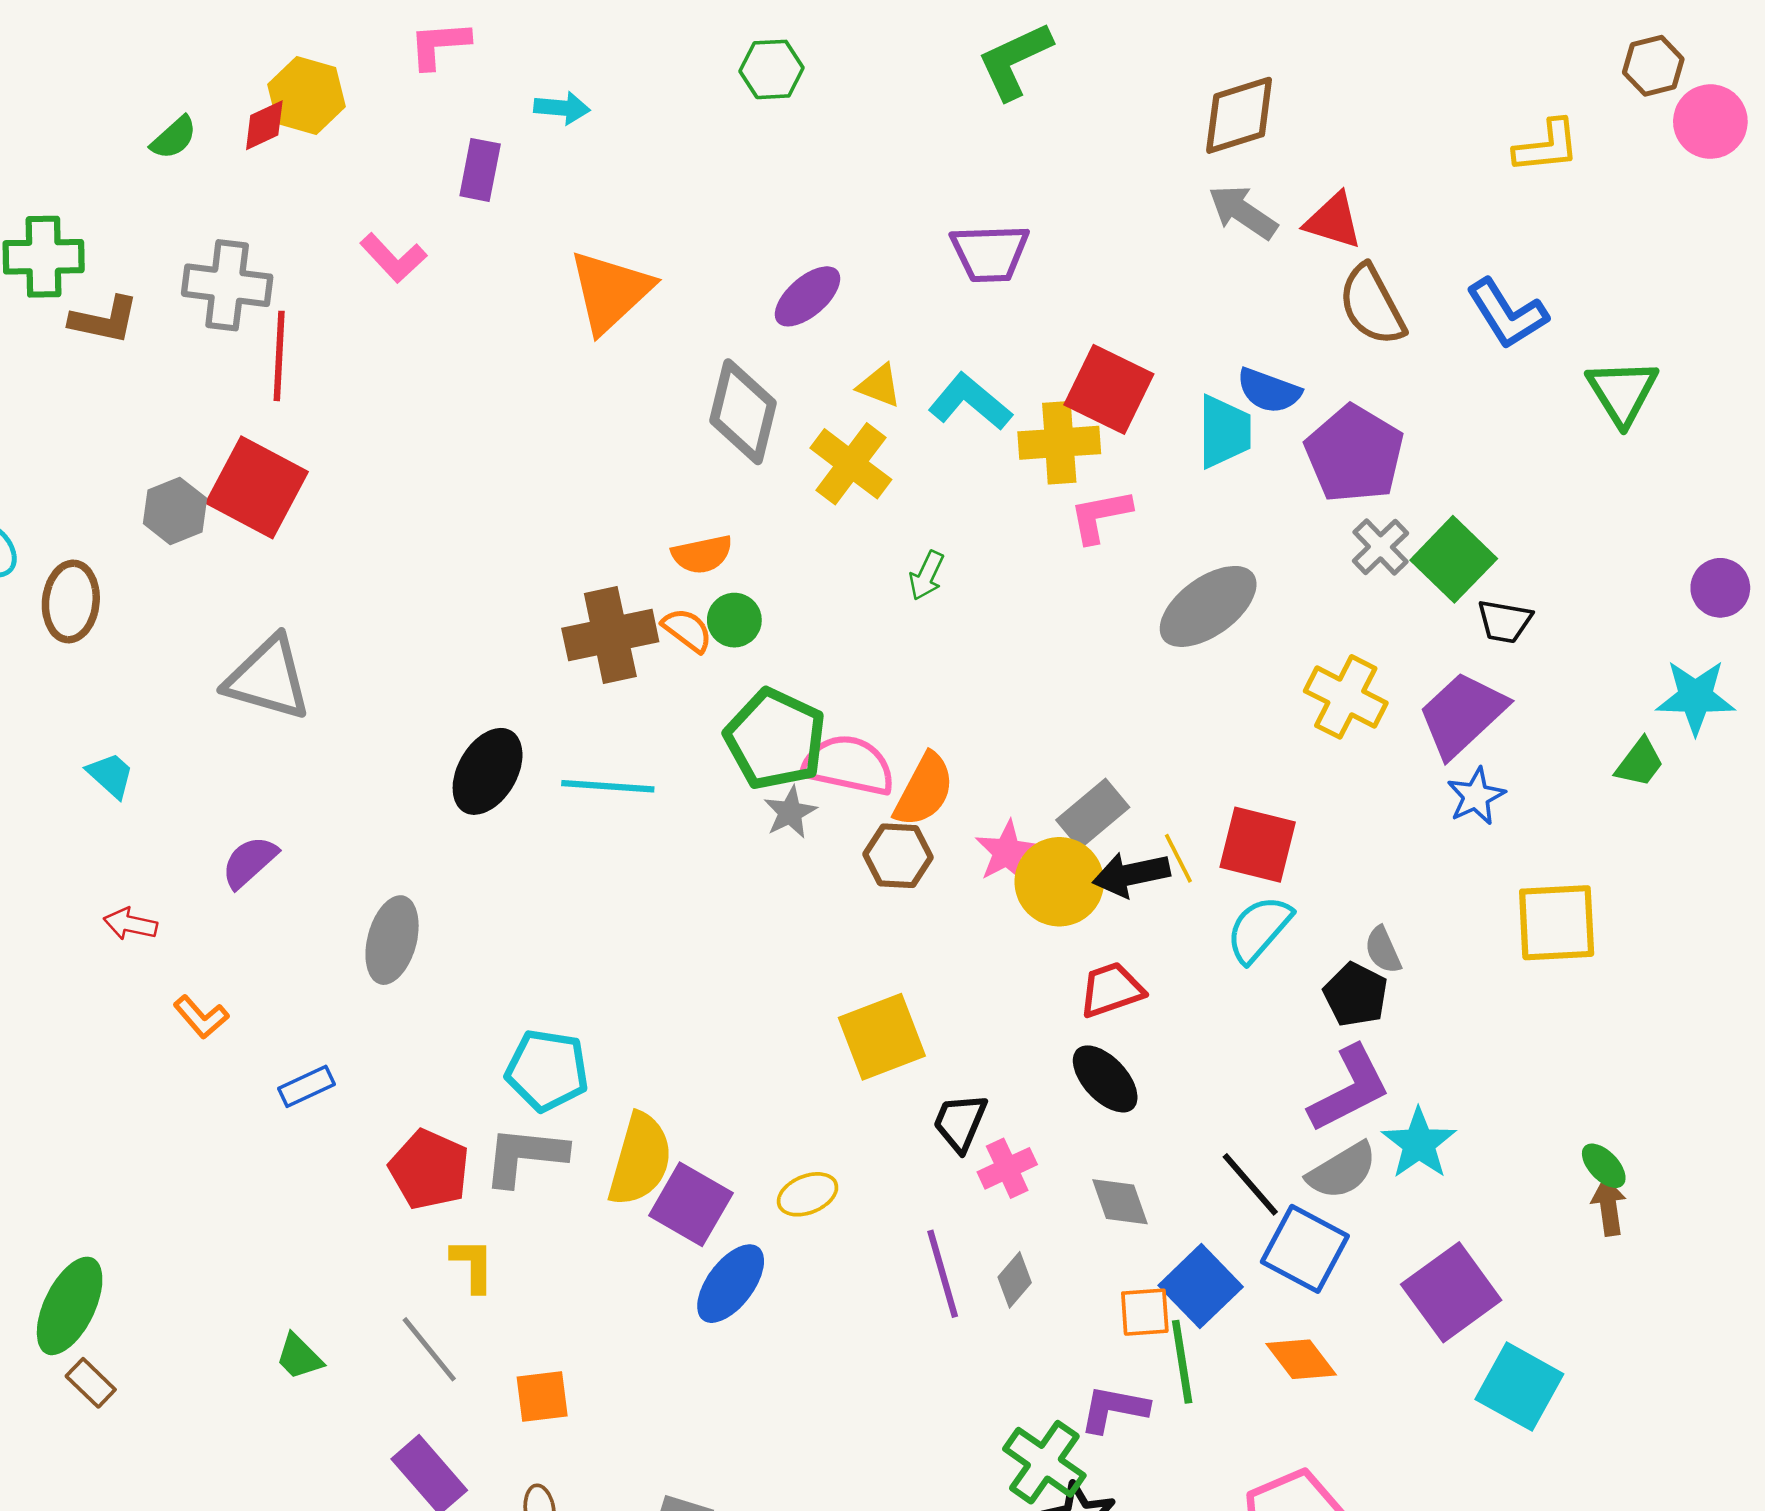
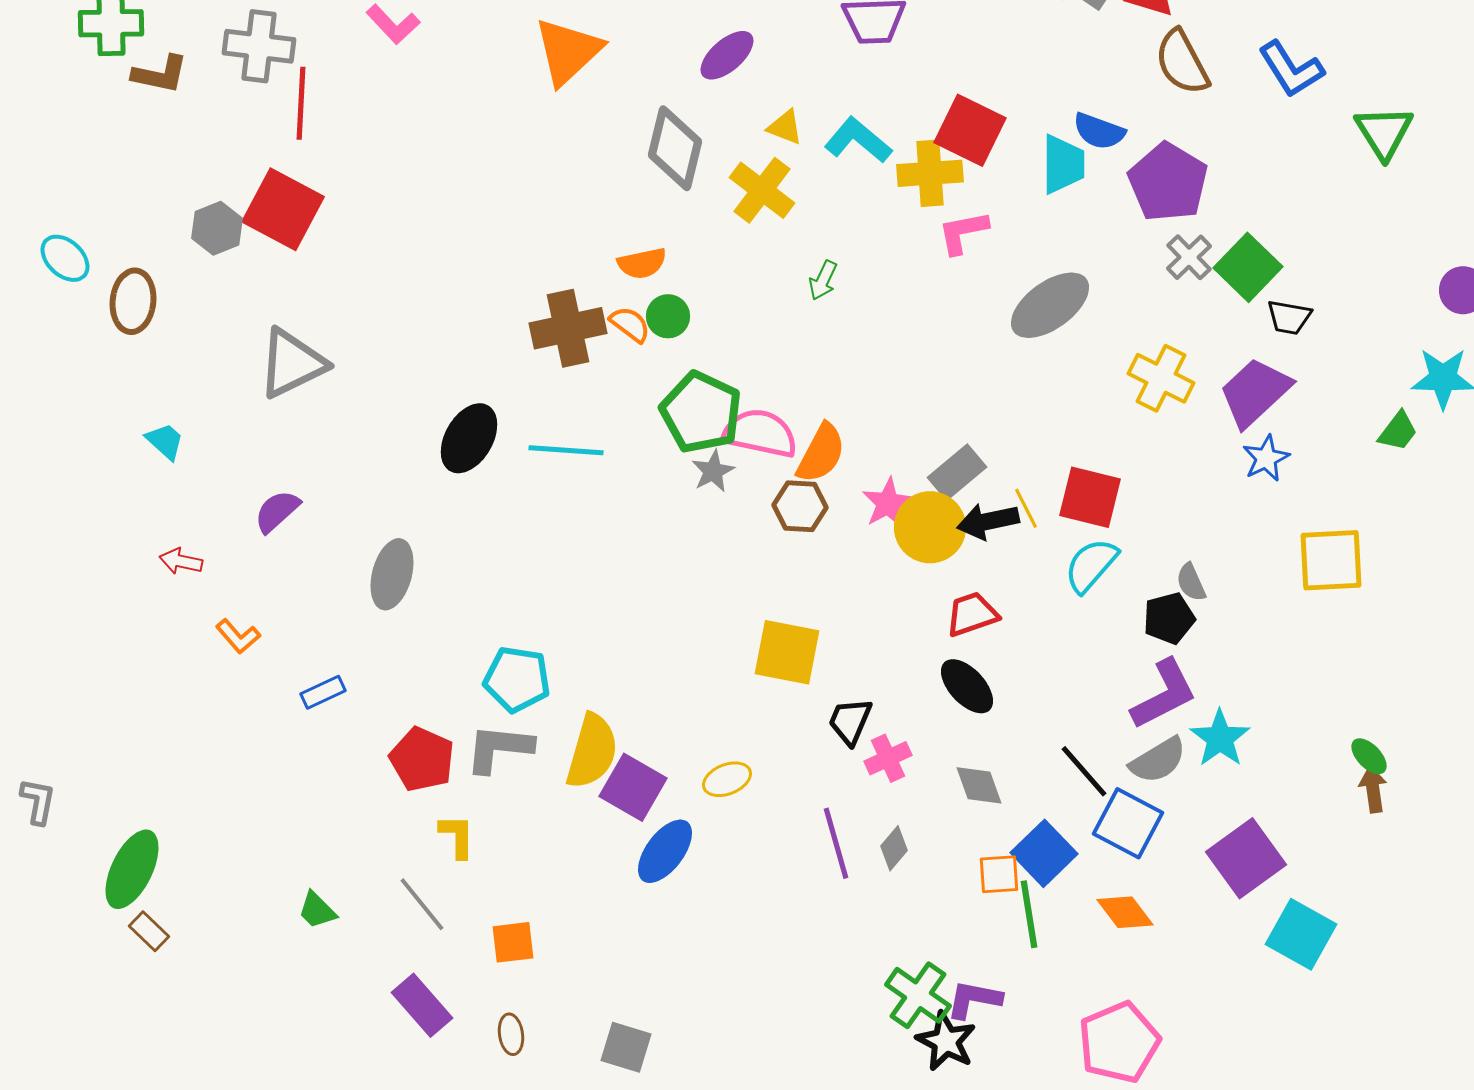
gray triangle: (268, 678) -> (292, 363), turned -42
black pentagon: (1356, 995) -> (1169, 618), turned 30
yellow square: (882, 1037) -> (787, 652), turned 32
purple L-shape: (1114, 1409) -> (974, 999), moved

